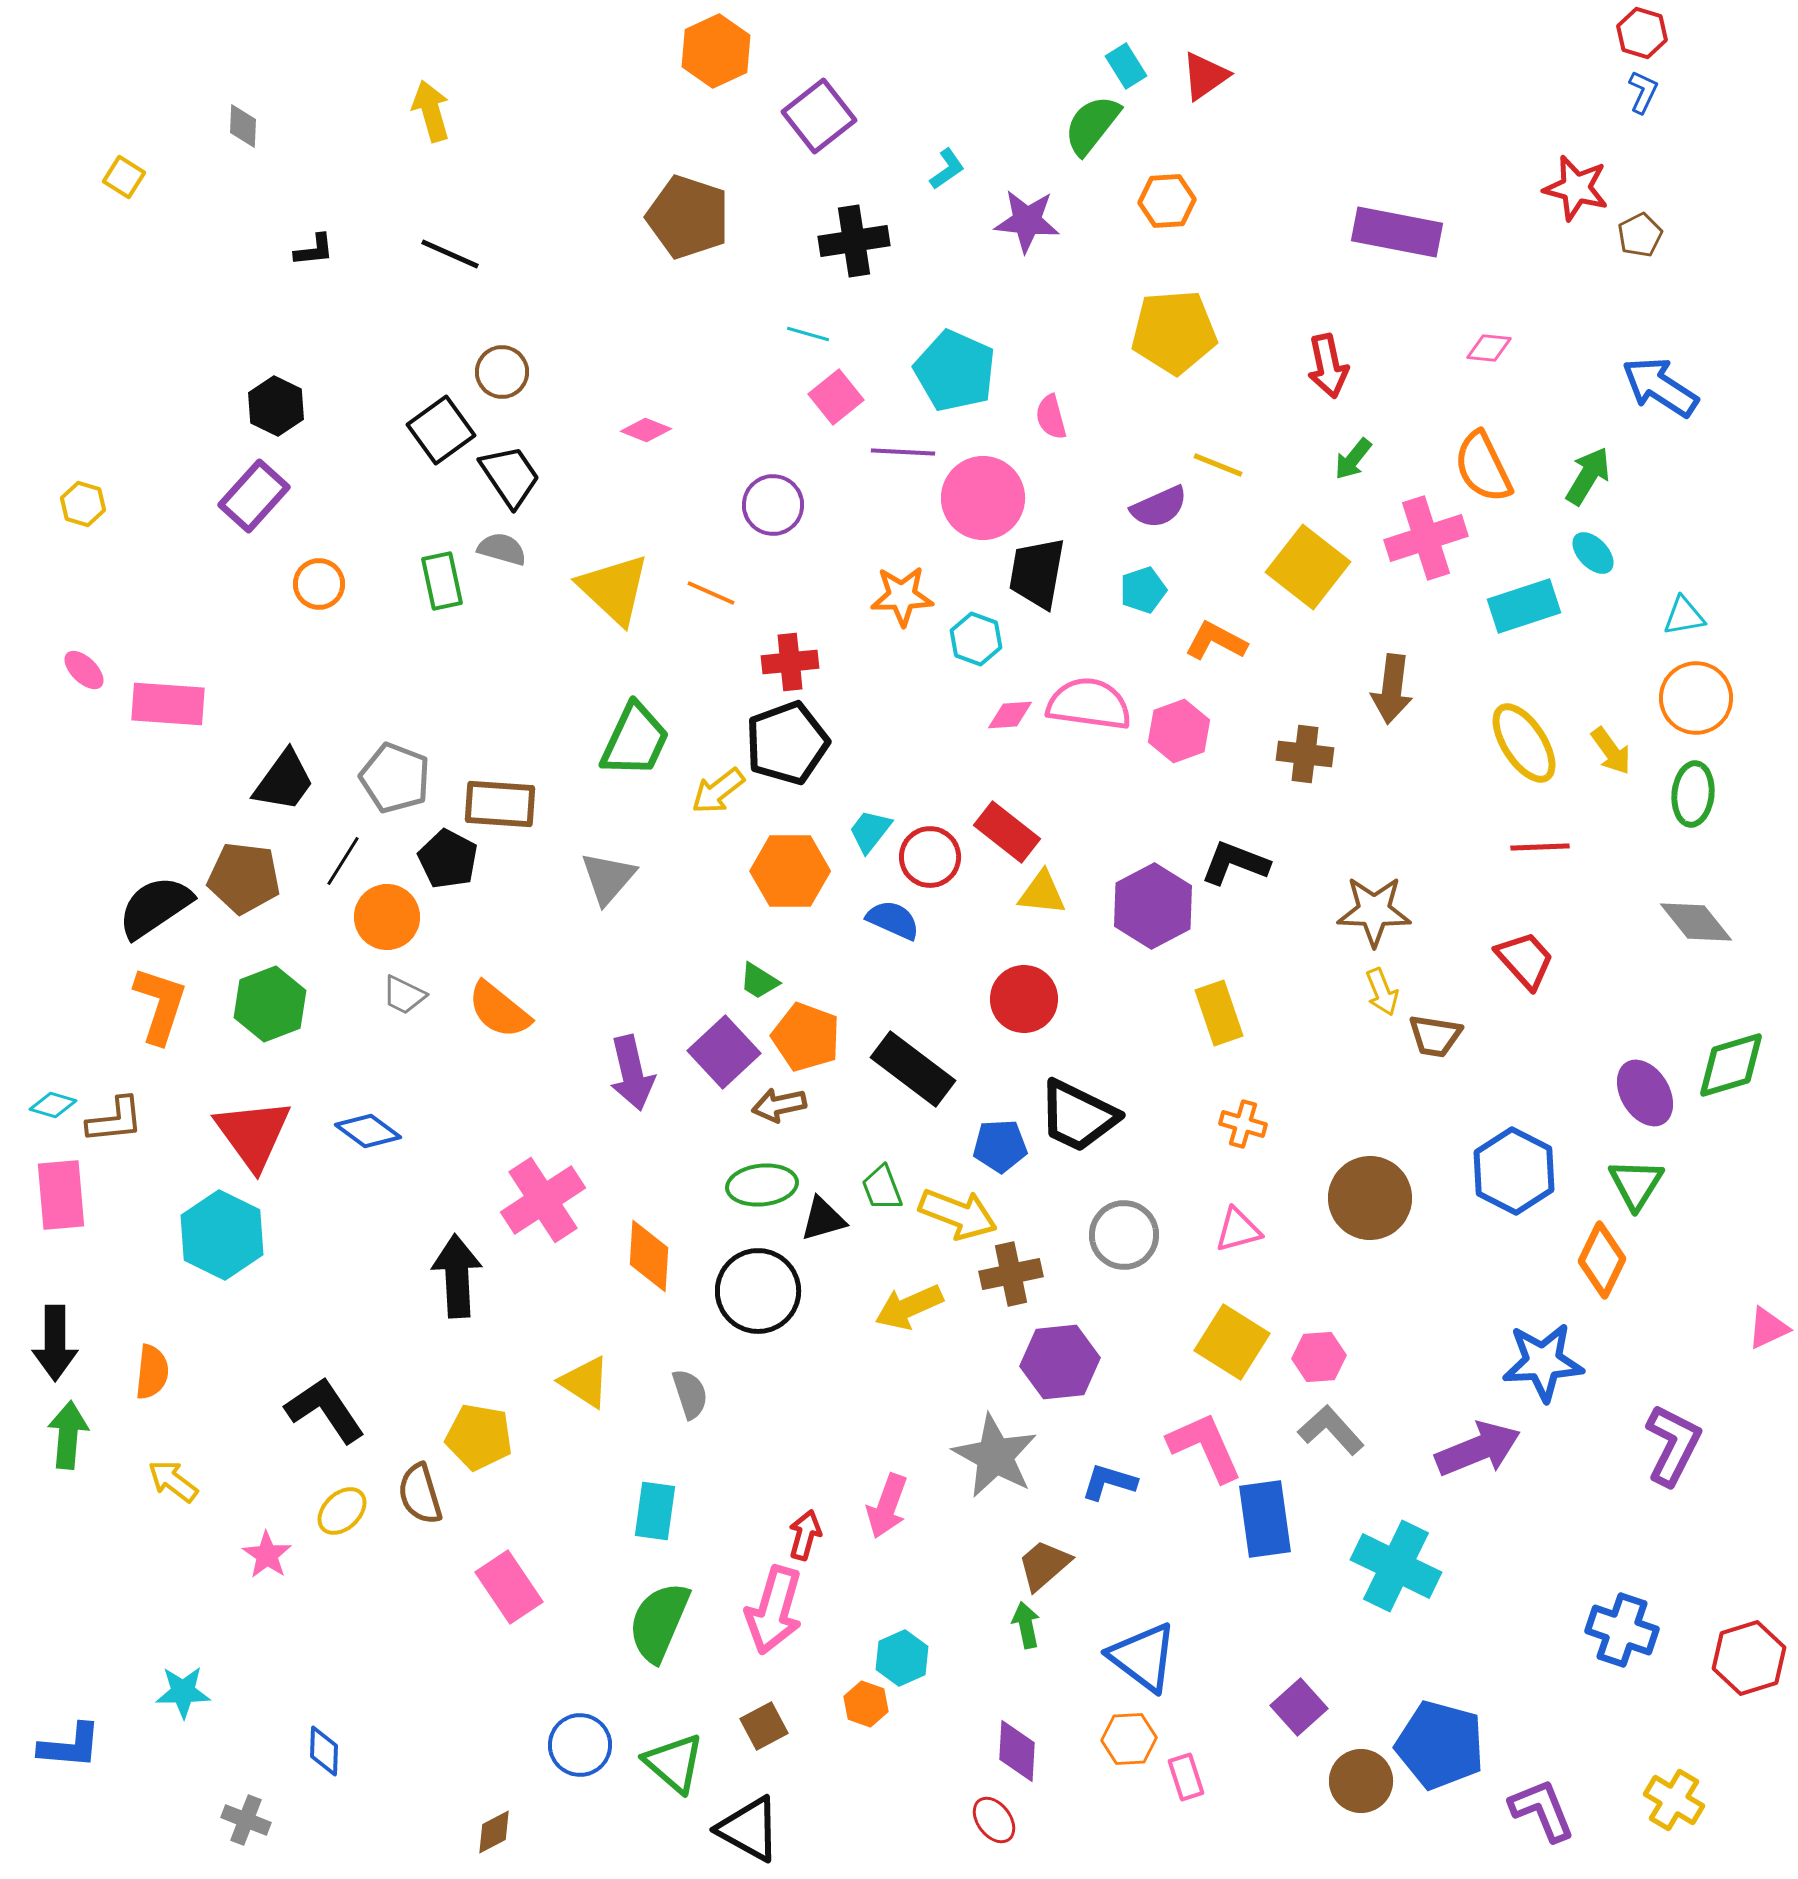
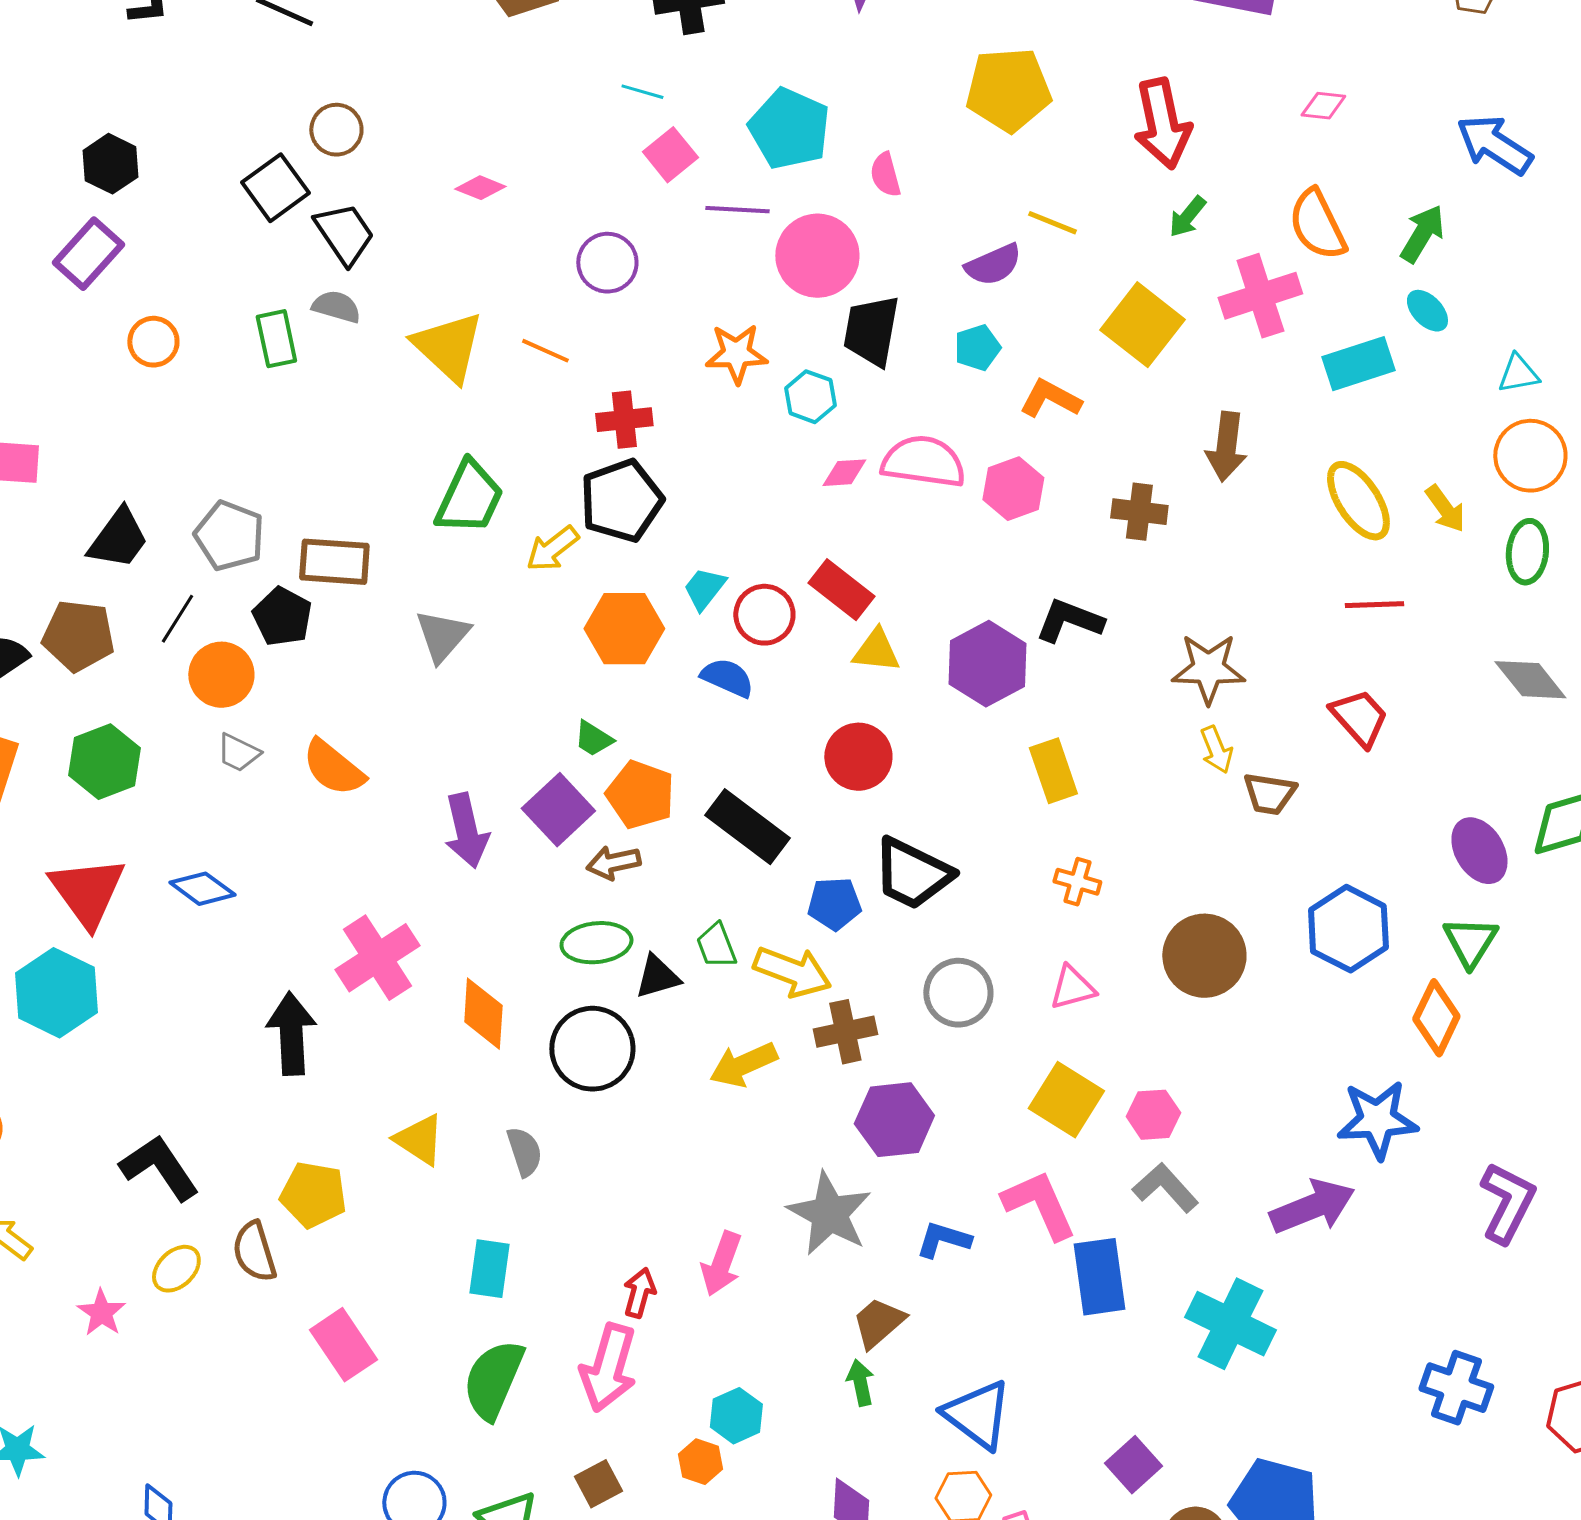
red arrow: (1328, 366) -> (1162, 124), size x1.4

